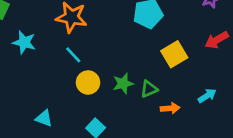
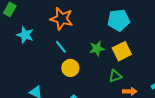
yellow square: (174, 54) -> (122, 51), moved
green star: (123, 84) -> (97, 49), moved

